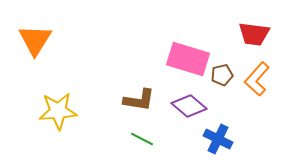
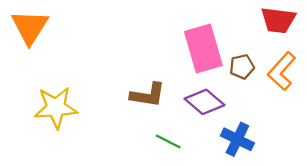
pink rectangle: (188, 59) -> (203, 49), turned 57
green line: (142, 139) -> (168, 142), moved

